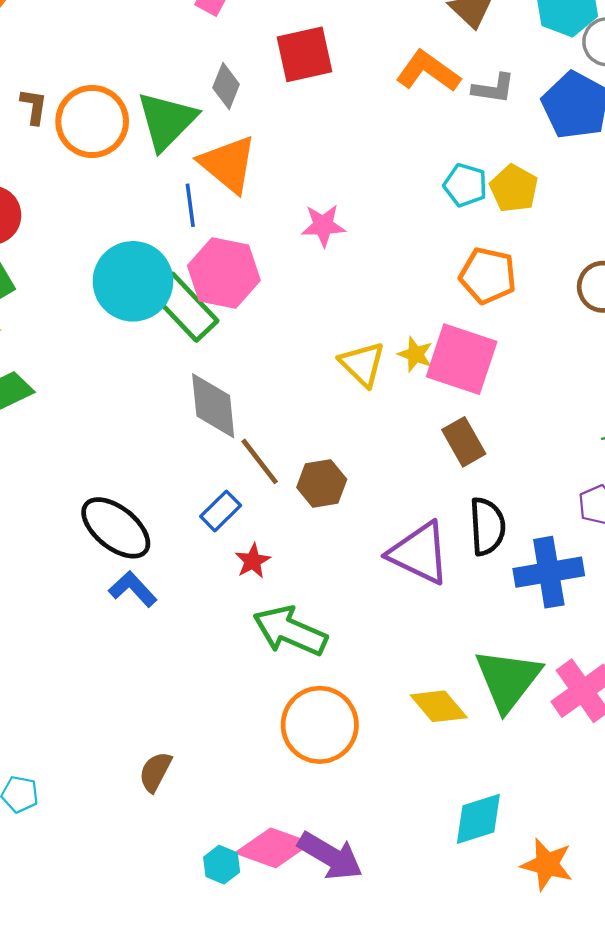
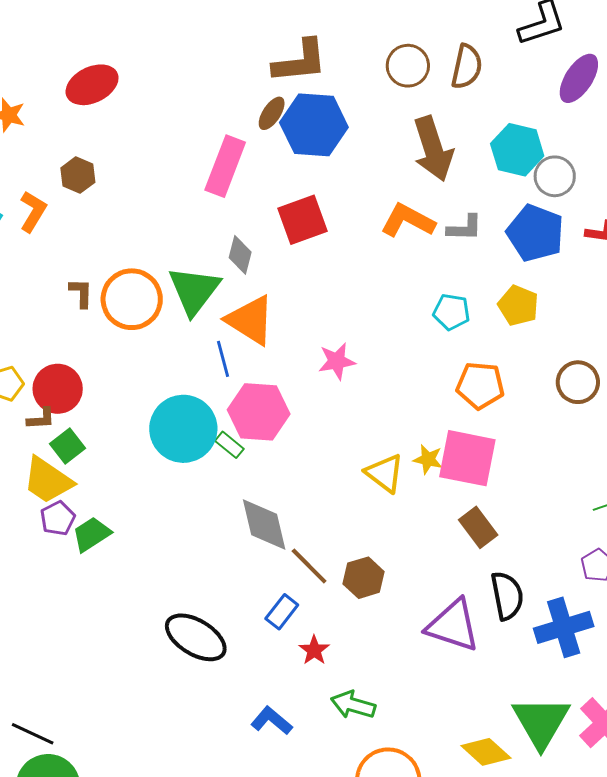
yellow pentagon: (514, 189) -> (518, 305), moved
green rectangle: (185, 307) -> (229, 445), size x0.5
blue L-shape: (133, 589) -> (272, 721), moved
green arrow: (290, 631) -> (353, 705), size x0.7

